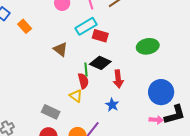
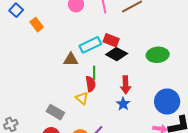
cyan rectangle: (86, 26) -> (90, 45), moved
brown triangle: (60, 49) -> (71, 60), moved, turned -42
black diamond: (100, 63) -> (117, 54), moved
blue star: (112, 105) -> (123, 104), moved

